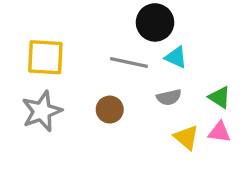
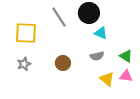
gray line: (129, 62) -> (59, 17), moved, turned 45
gray star: (42, 111) -> (24, 64), size x0.6

